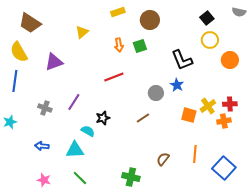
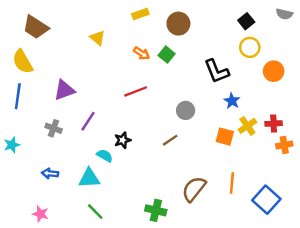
yellow triangle: (82, 32) -> (98, 38), turned -40
orange arrow: (119, 45) -> (142, 53), turned -48
green square: (140, 46) -> (167, 55), turned -32
purple triangle: (54, 62) -> (64, 90), moved
blue star: (177, 85) -> (232, 101), moved
orange cross: (224, 121) -> (284, 145), moved
brown semicircle: (163, 159) -> (194, 189), size x1.6
pink star: (44, 180) -> (40, 214), moved

